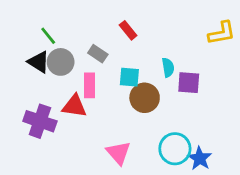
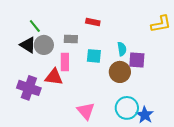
red rectangle: (128, 30) -> (93, 22), turned -40
gray rectangle: (98, 54) -> (71, 39), turned -32
brown circle: (145, 98) -> (120, 72), moved

